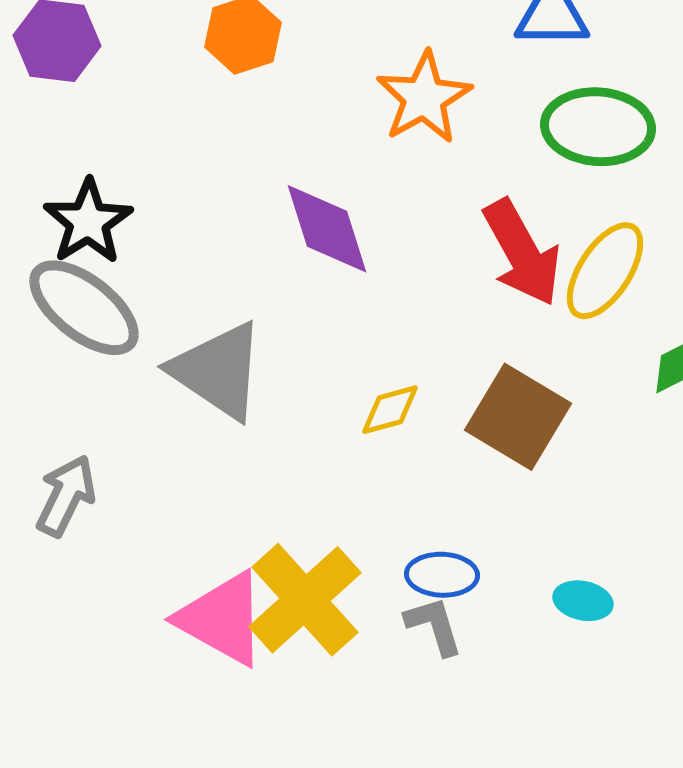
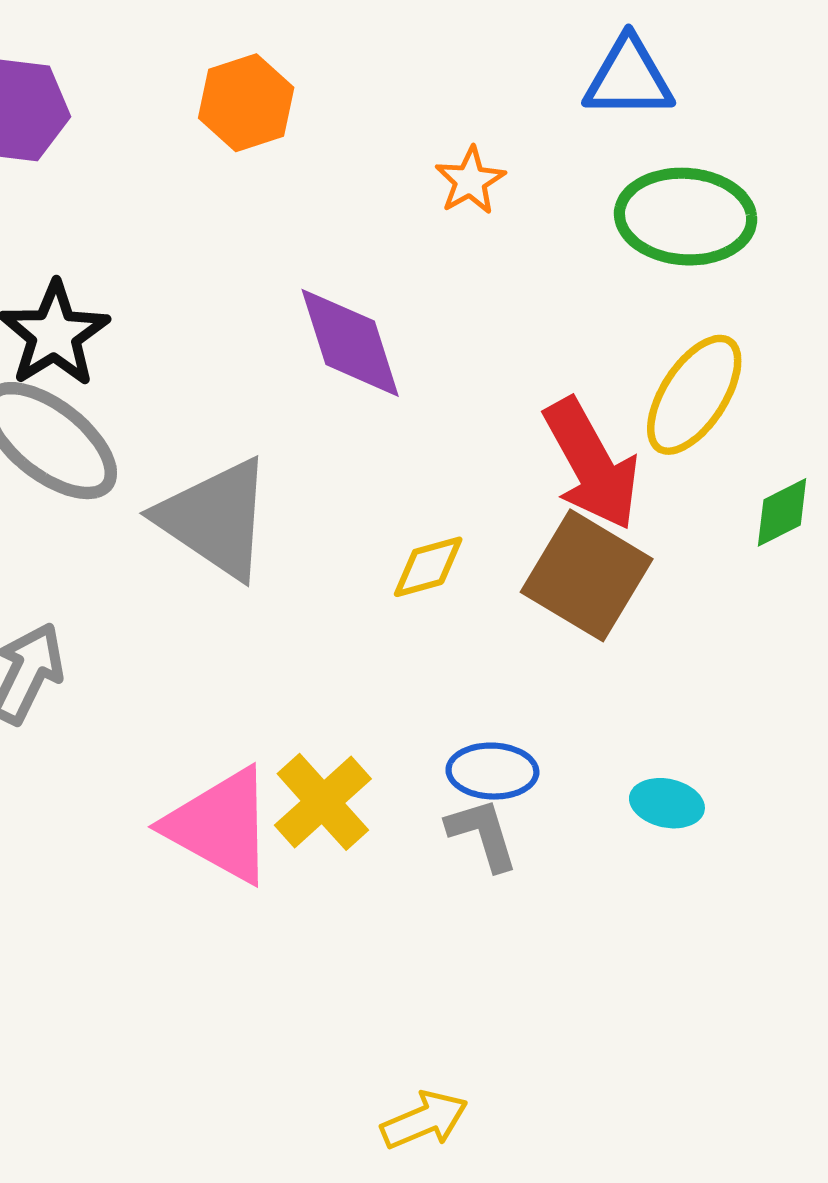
orange star: (424, 98) -> (470, 181), size x0.6
red arrow: (522, 253) -> (591, 464), moved
yellow cross: (305, 600) -> (323, 802), size x0.7

